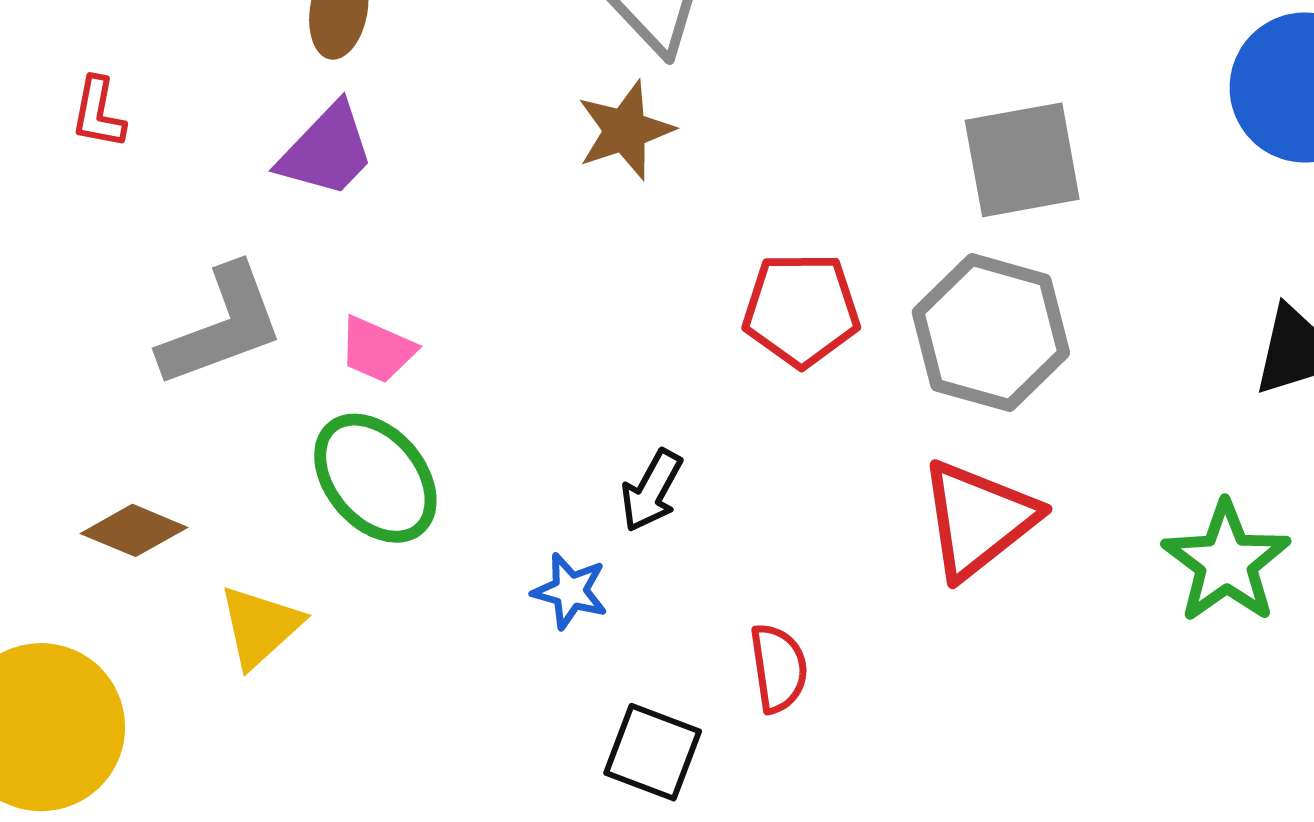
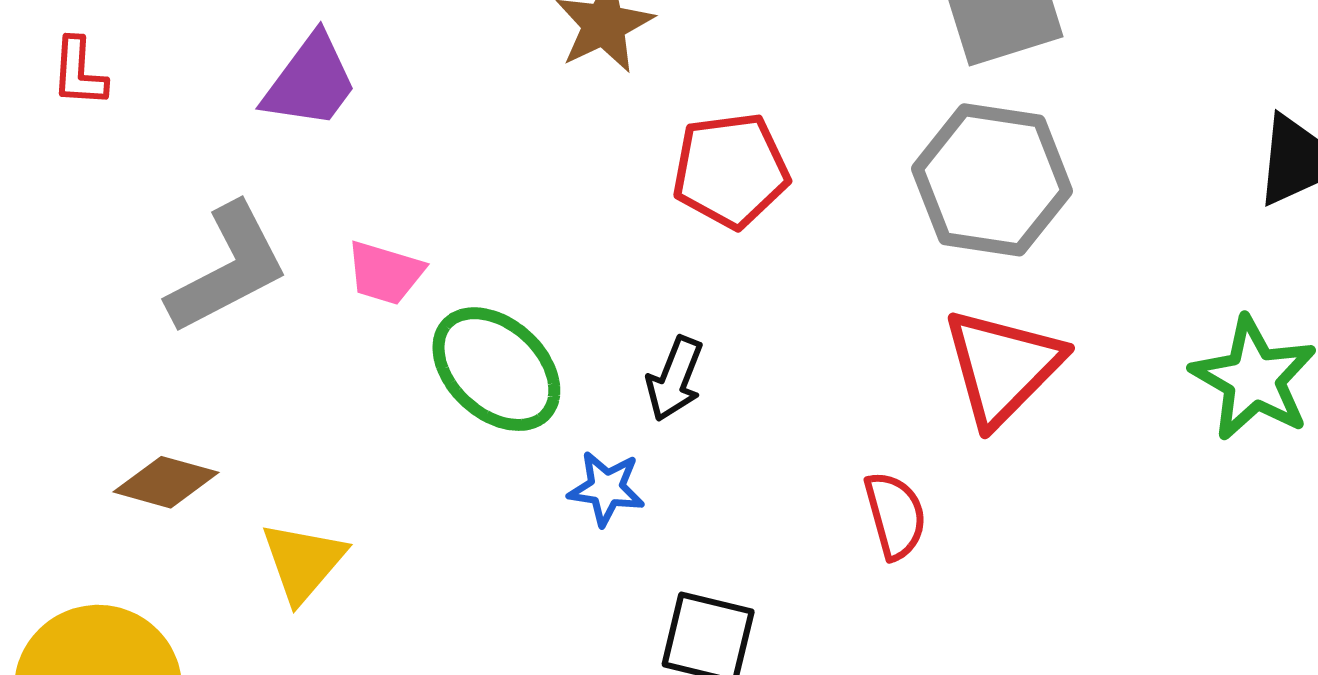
red pentagon: (801, 310) -> (731, 170), moved
green ellipse: (375, 478) -> (496, 369), moved
red semicircle: (778, 668) -> (895, 515), moved

